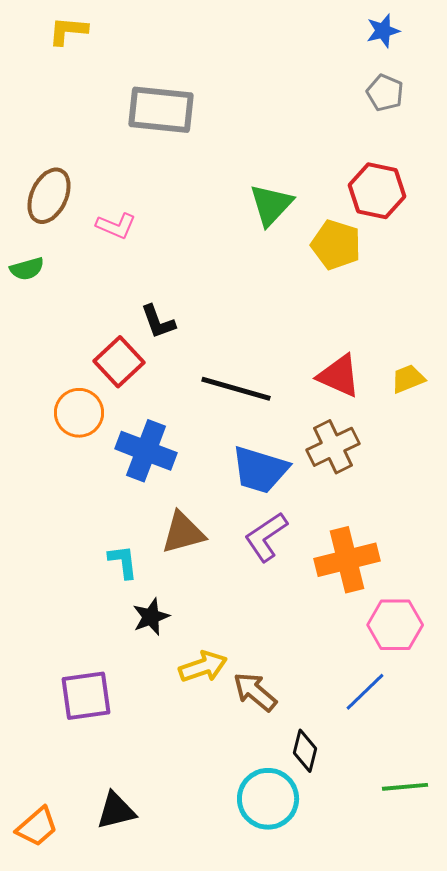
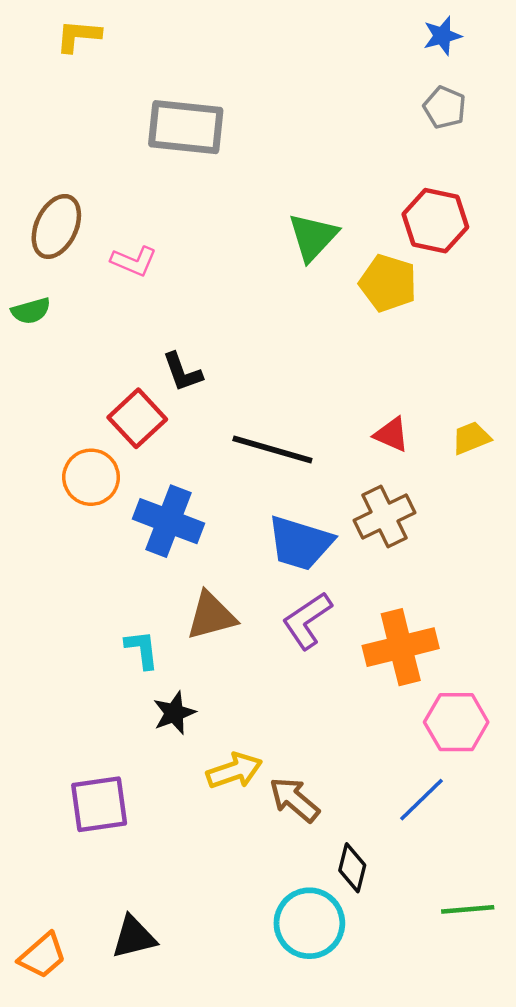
red triangle: (339, 376) -> (391, 434), size x0.7

